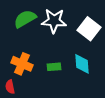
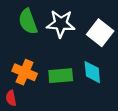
green semicircle: (25, 19) -> (28, 21), turned -80
green rectangle: (54, 67) -> (61, 76), size x1.5

